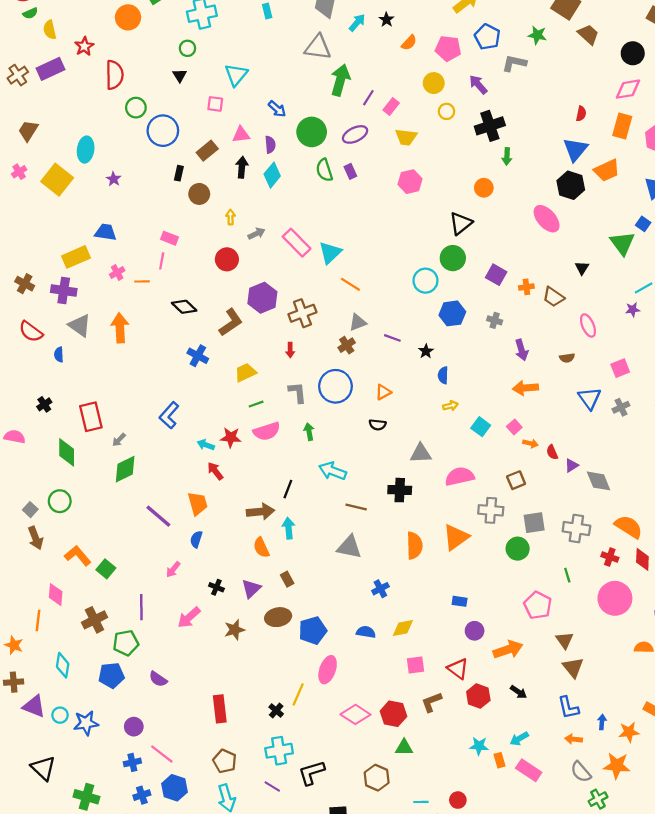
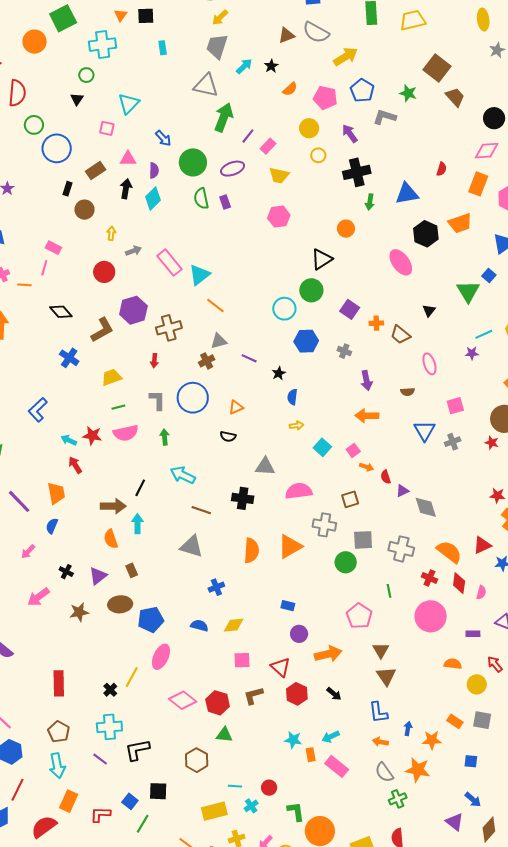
blue triangle: (575, 149) -> (407, 194), moved, turned 35

